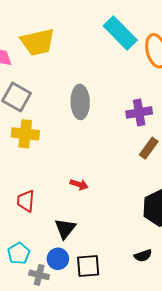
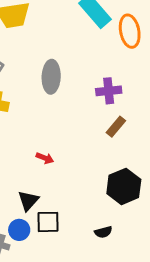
black square: (88, 266) -> (48, 222), moved

